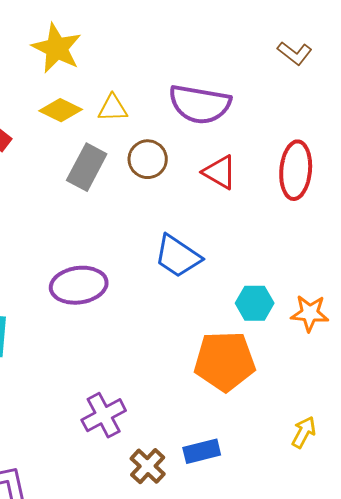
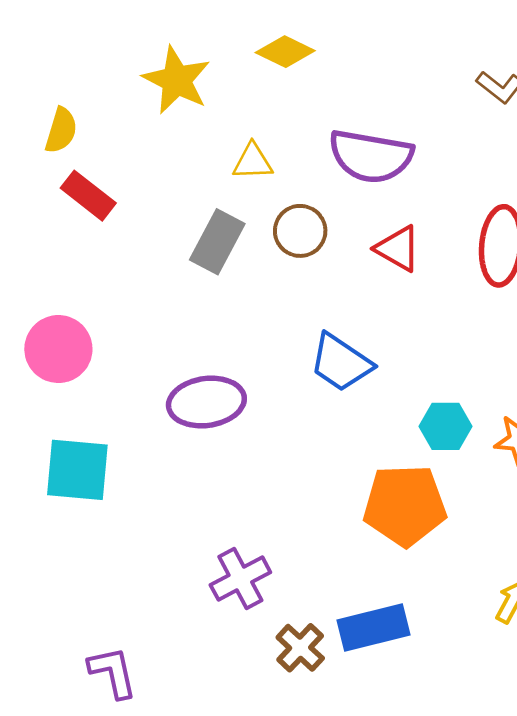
yellow diamond: (61, 110) -> (285, 52), moved
blue rectangle: (202, 451) -> (373, 627), size x1.4

